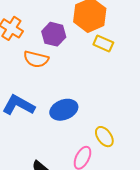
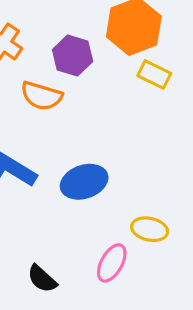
yellow ellipse: (104, 137) -> (150, 229), turned -45

